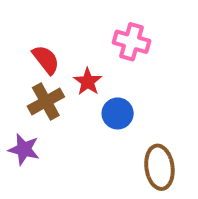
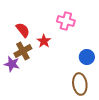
blue circle: (118, 113) -> (87, 57), moved
purple star: (24, 149) -> (12, 64), moved

